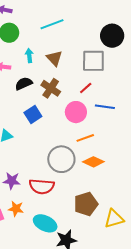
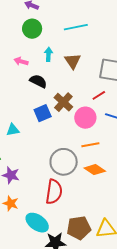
black semicircle: (24, 84) -> (38, 81), turned 42
brown cross: (51, 88) -> (63, 102), moved
red semicircle: (42, 186) -> (54, 192), moved, turned -95
brown pentagon: (86, 204) -> (79, 228), moved

